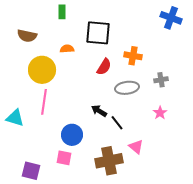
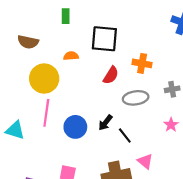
black arrow: (99, 111) -> (105, 123), turned -84
blue circle: (72, 135) -> (75, 127), moved

